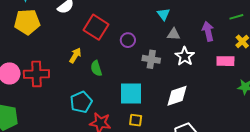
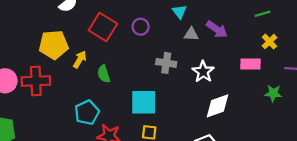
yellow pentagon: (27, 22) -> (54, 45), moved
purple arrow: (208, 31) -> (217, 29), moved, turned 138
purple circle: (128, 40) -> (141, 27), moved
white star: (185, 56) -> (203, 72), moved
white diamond: (177, 96) -> (217, 106), moved

